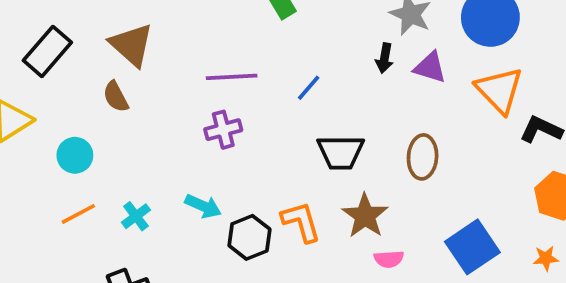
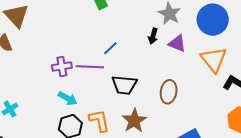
purple line: (232, 77) -> (90, 67), moved
cyan arrow: (203, 206) -> (68, 98), moved

